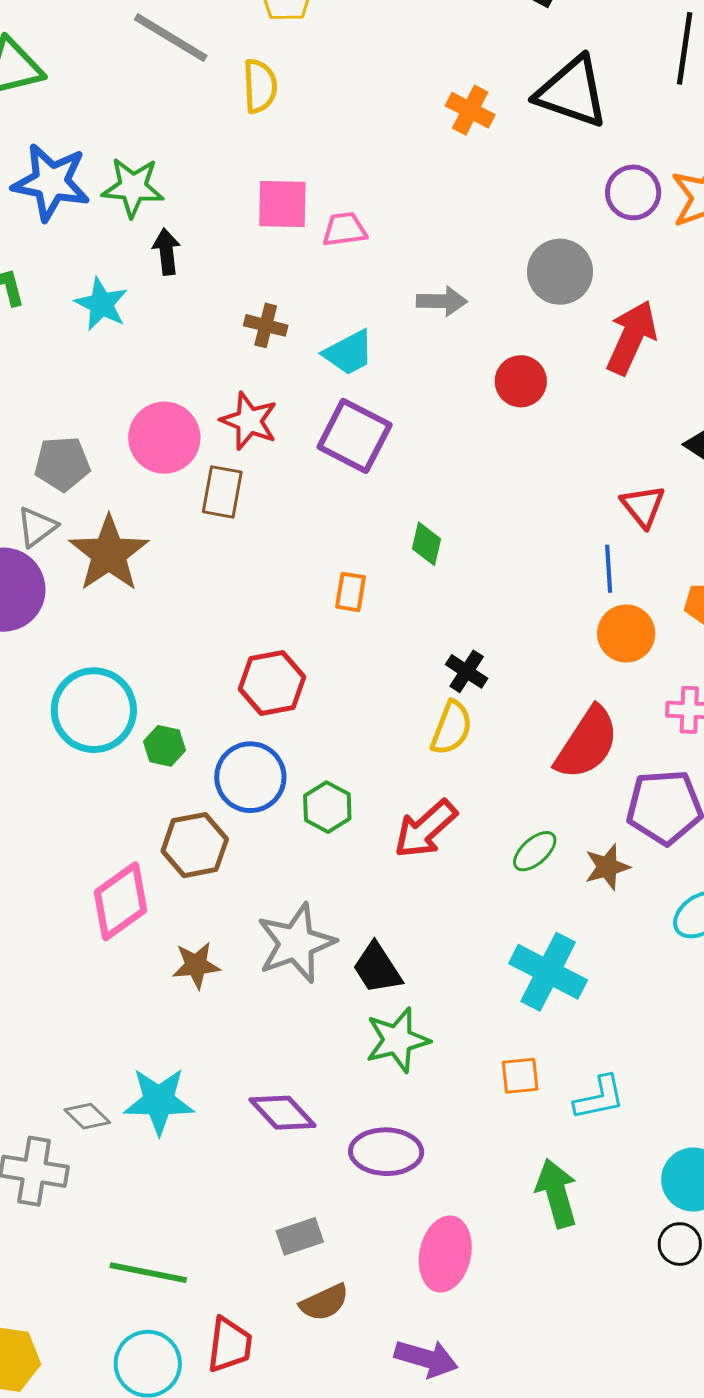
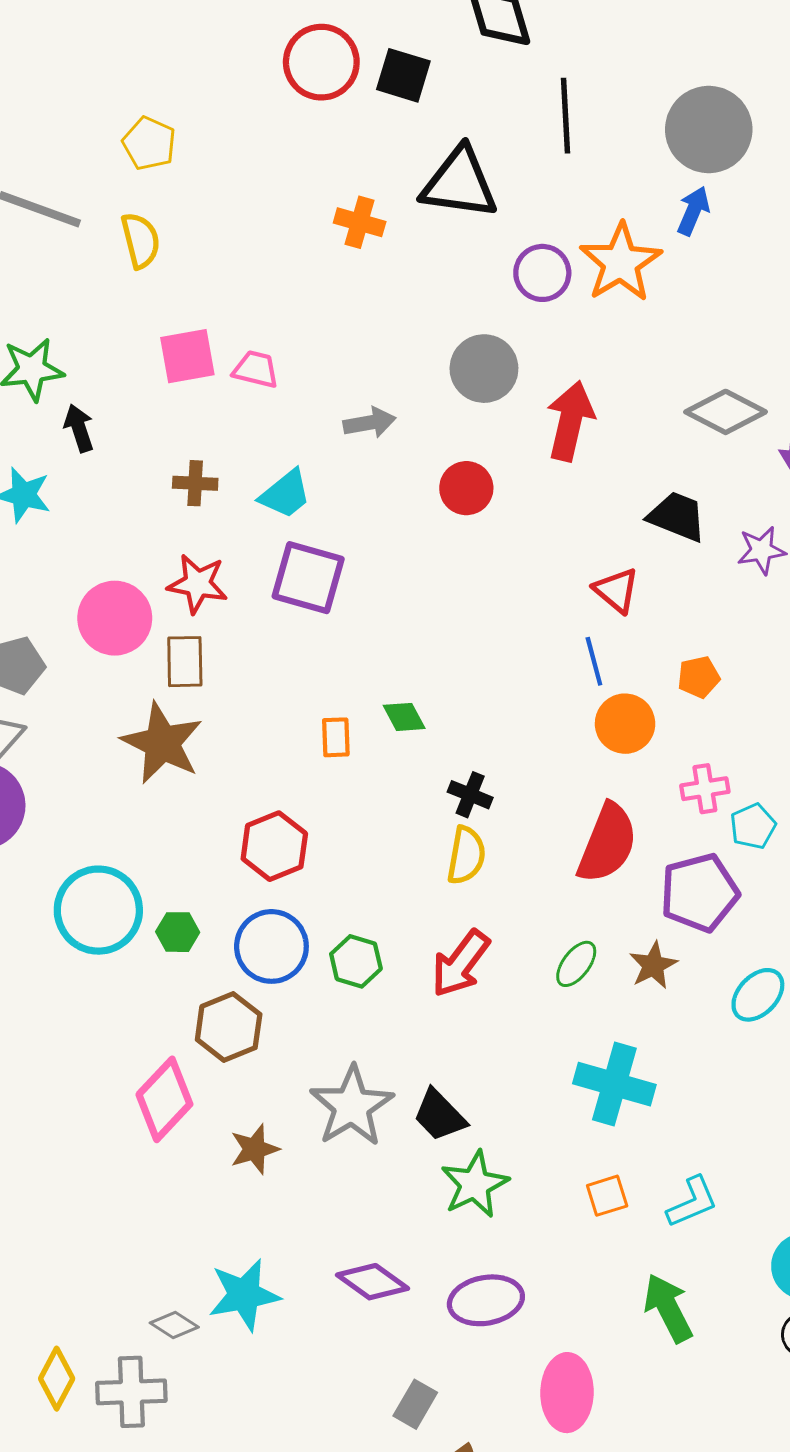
pink trapezoid: (344, 229) -> (256, 369), turned 33
green diamond: (426, 544) -> (404, 717), moved, turned -30
brown star: (109, 554) -> (162, 743), moved
gray rectangle: (300, 1236) -> (415, 1404), turned -30

